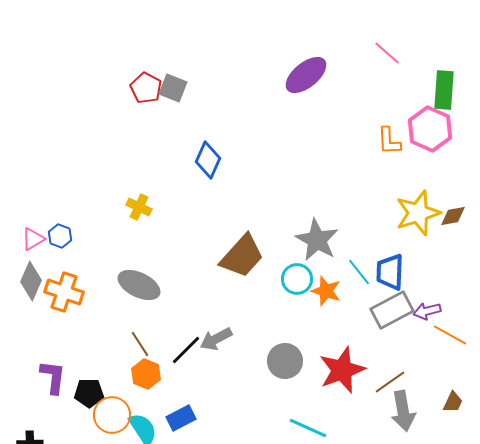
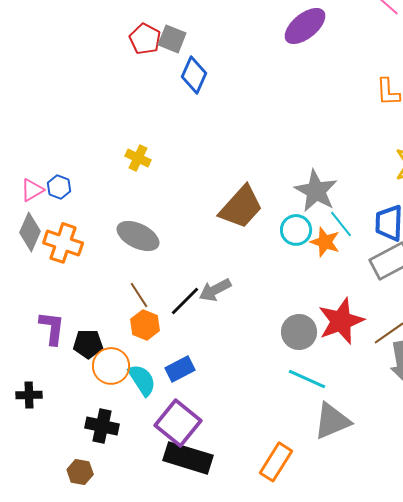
blue diamond: (208, 160) -> (194, 75), moved
cyan line: (359, 272) -> (341, 224), moved
gray circle: (285, 361) -> (299, 332), moved

